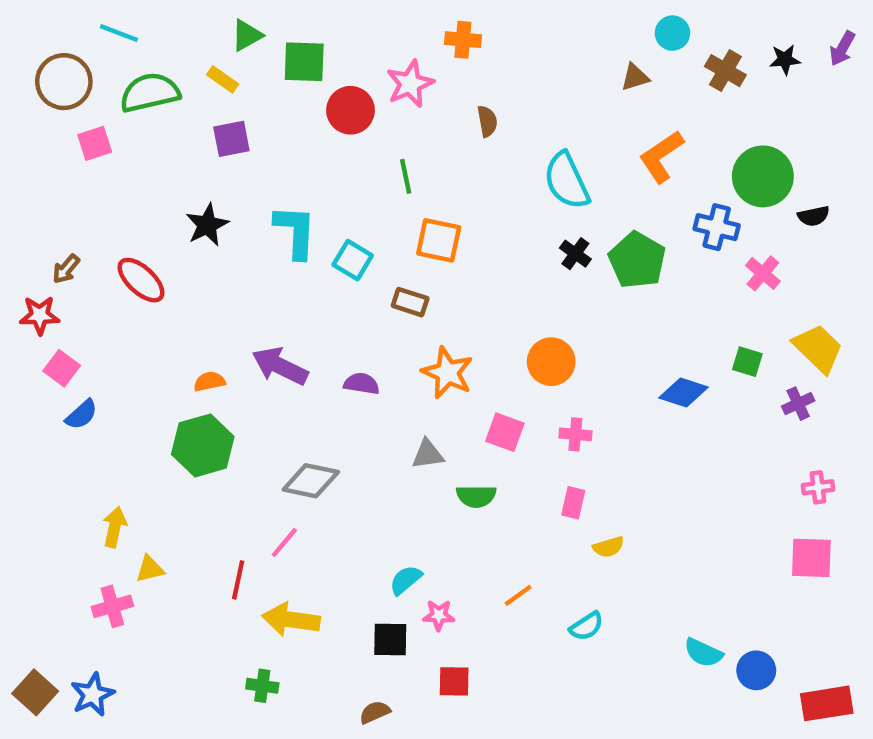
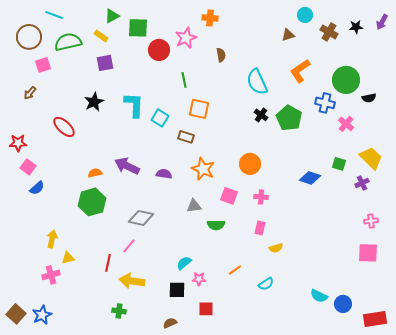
brown arrow: (66, 269) -> (30, 93), moved

